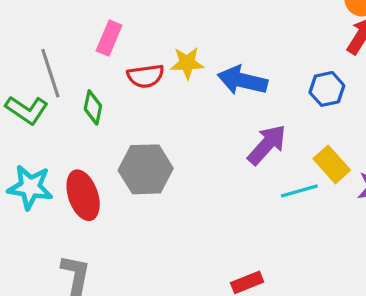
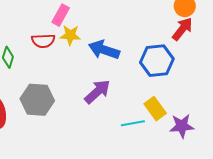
pink rectangle: (109, 38) -> (61, 15), moved
blue hexagon: (327, 89) -> (157, 61), size x1.5
purple arrow: (267, 145) -> (97, 92), moved

